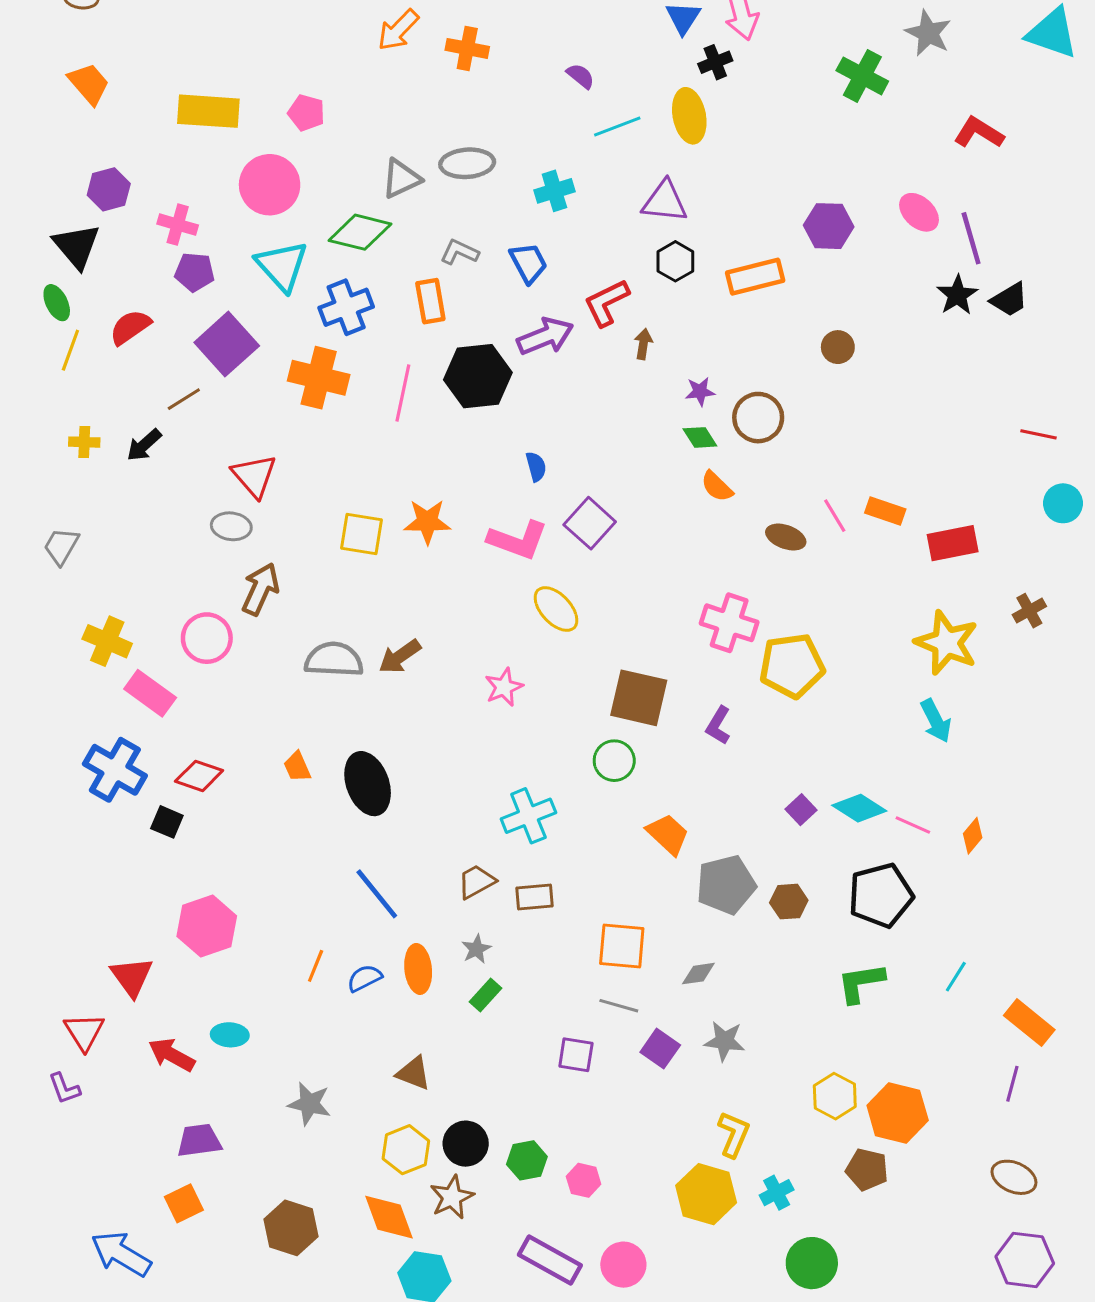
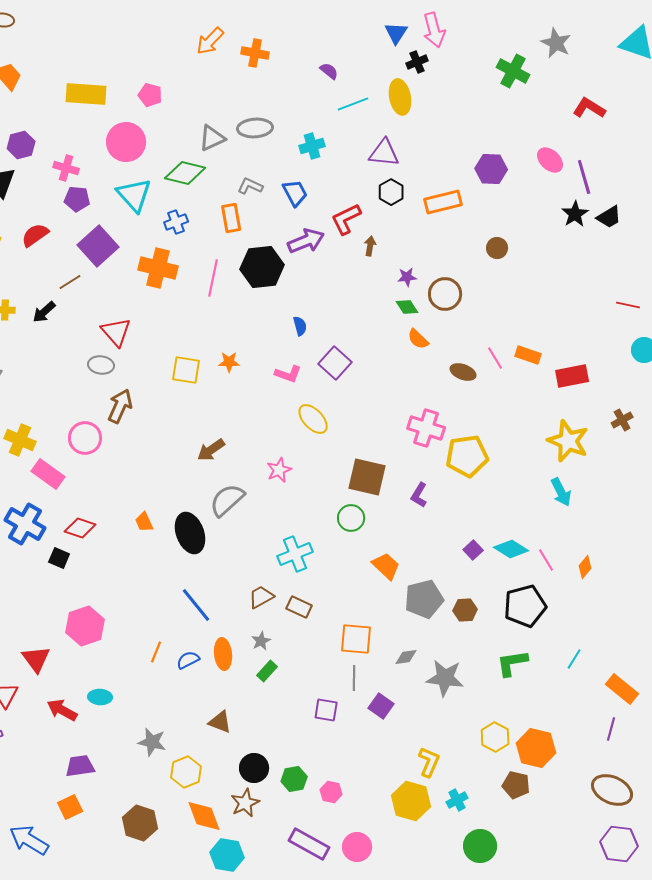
blue cross: (346, 307) -> (176, 222), size x0.7
orange star: (427, 522) -> (229, 362), size x0.7
pink L-shape: (518, 540) -> (288, 374), size x0.7
gray semicircle: (334, 660) -> (227, 500), moved, turned -45
pink line: (913, 825) -> (546, 560), turned 35
brown rectangle: (535, 897) -> (299, 607), turned 30
gray line: (619, 1006) -> (354, 678), turned 75
gray star: (724, 1041) -> (445, 678), moved, size x1.4
yellow hexagon: (406, 1150) -> (186, 772), moved
brown ellipse: (1014, 1177) -> (612, 790), size x1.4

